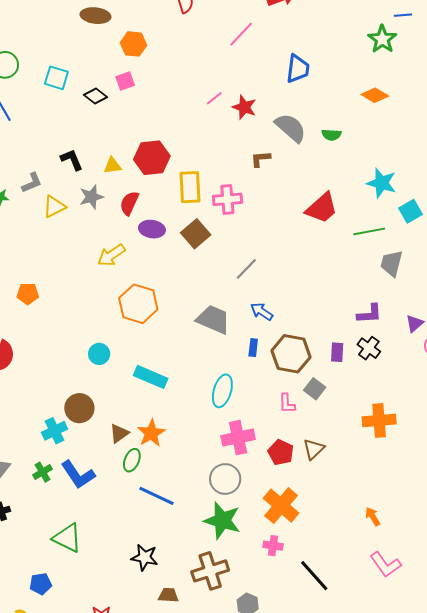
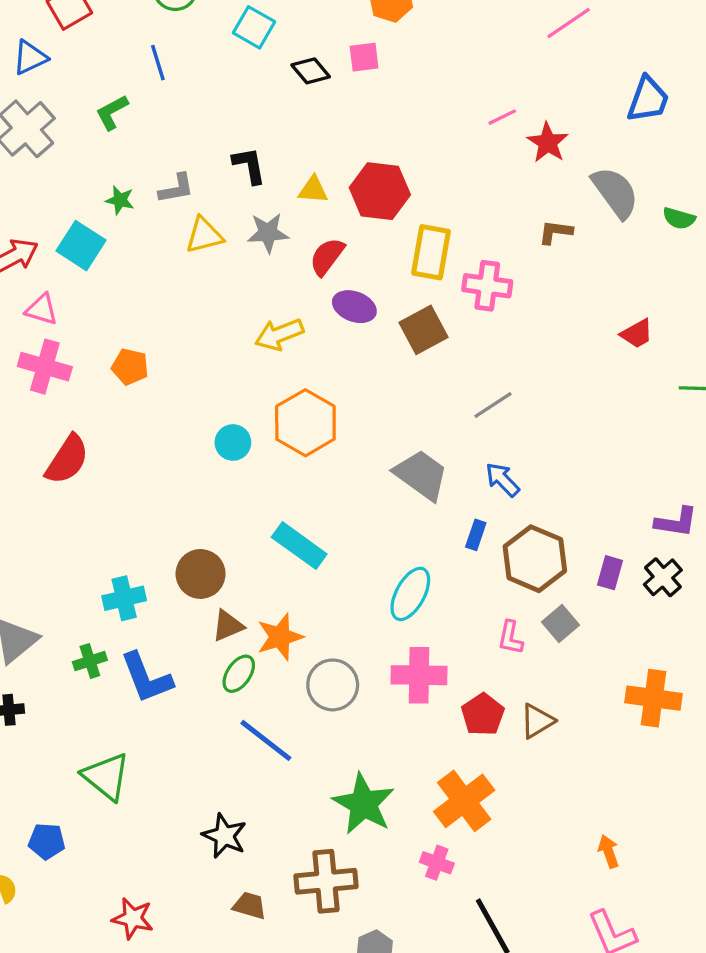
red trapezoid: (322, 208) -> (637, 334), size x0.6
cyan circle: (99, 354) -> (233, 442), moved
brown circle: (79, 408) -> (201, 574), moved
gray circle: (225, 479) -> (333, 685), moved

